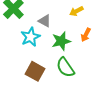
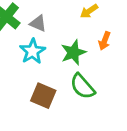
gray triangle: (45, 21) -> (38, 23), moved

